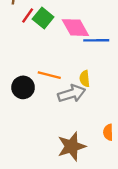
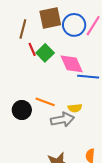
red line: (28, 15) -> (32, 49), turned -64
yellow semicircle: (85, 79) -> (75, 108), turned -96

